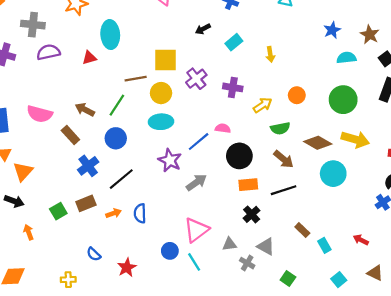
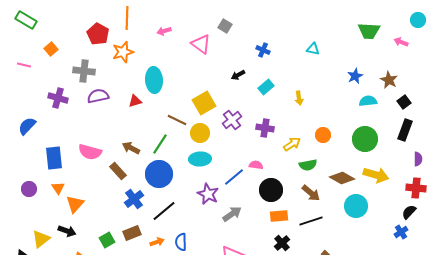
yellow square: (165, 60) -> (204, 103), turned -30
brown line: (136, 79) -> (177, 120), turned 36
blue circle: (116, 138) -> (159, 174), size x1.4

